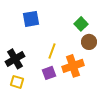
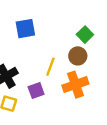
brown circle: (89, 42) -> (78, 56), moved
purple square: (49, 73) -> (36, 91), moved

